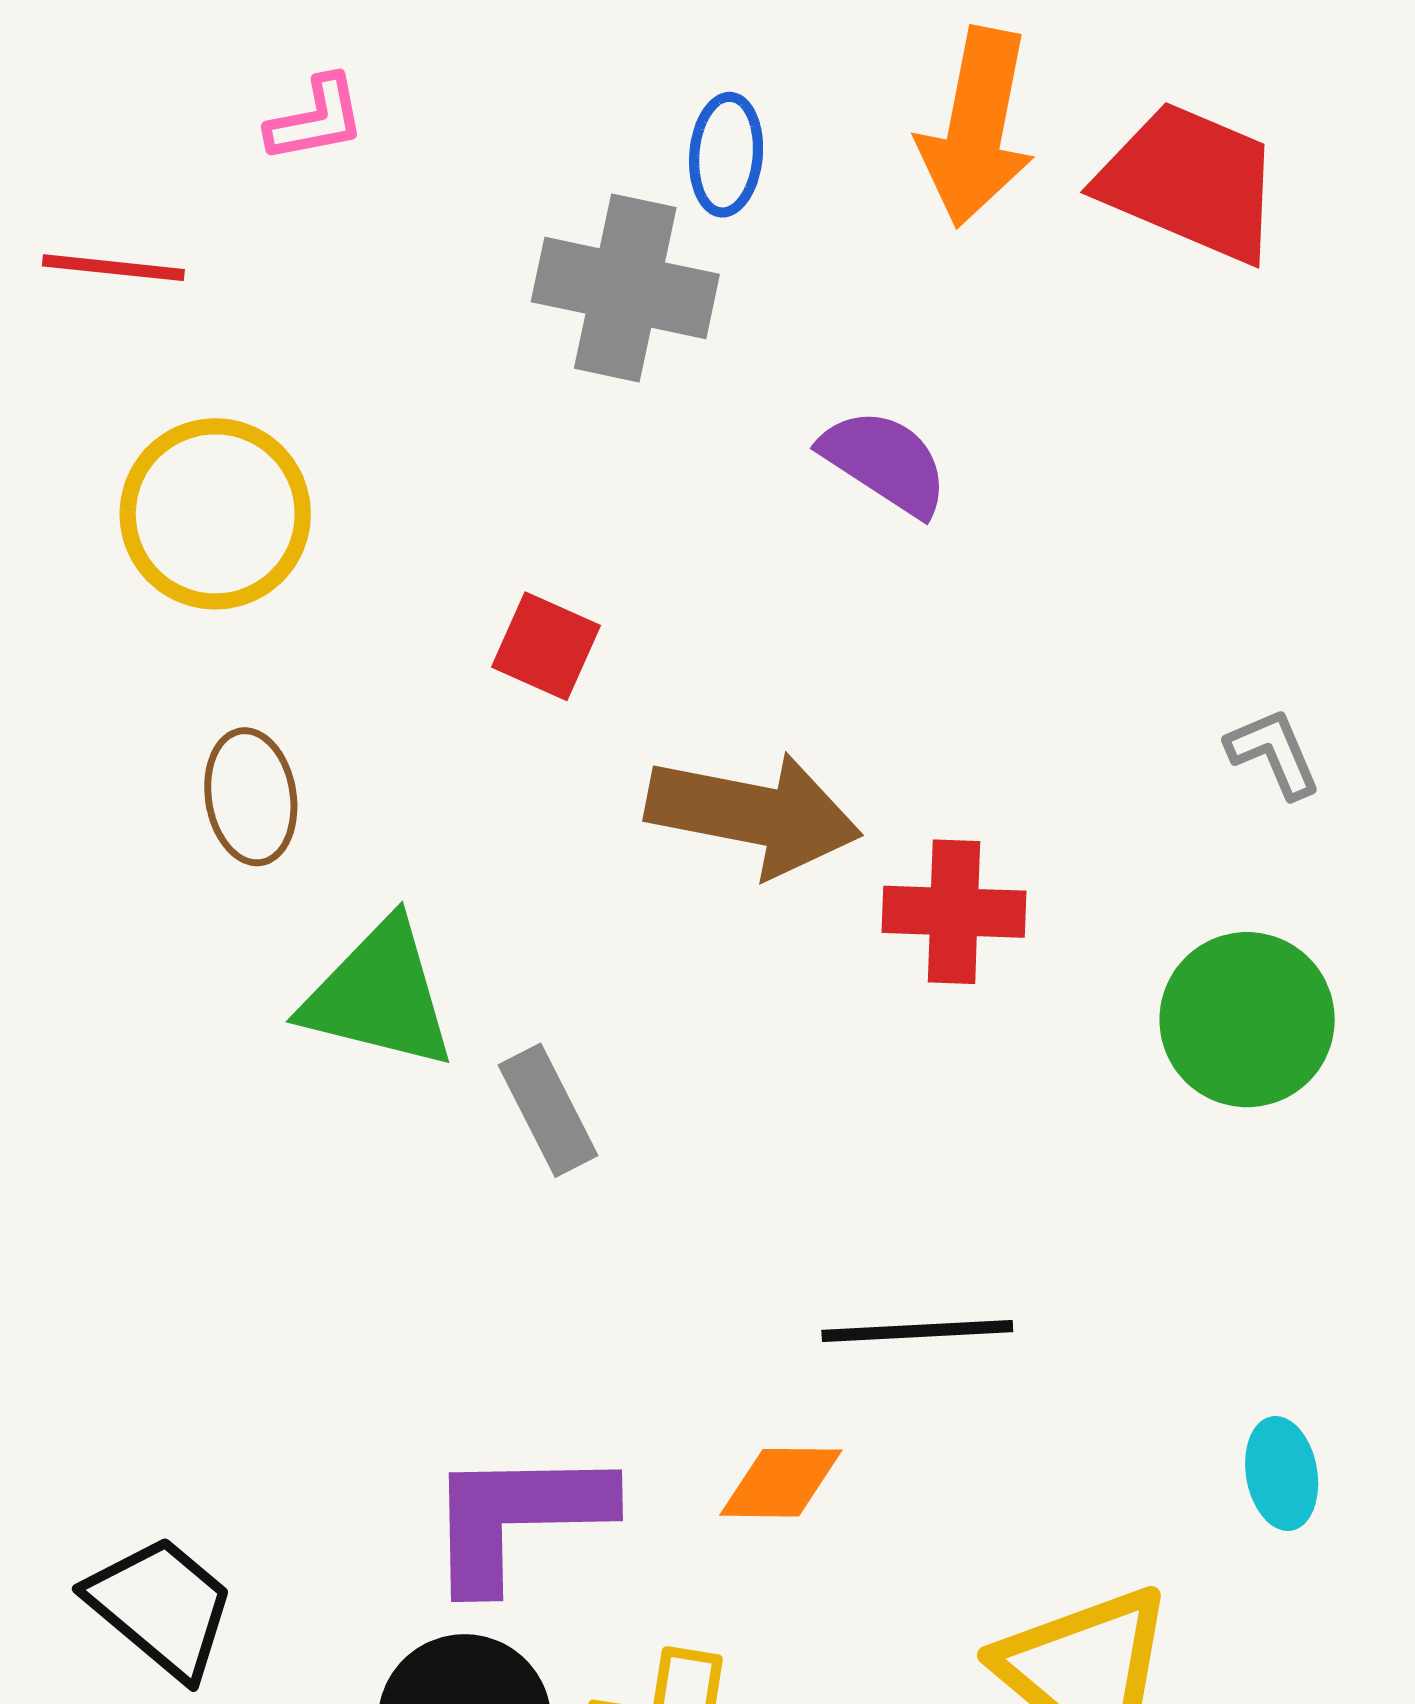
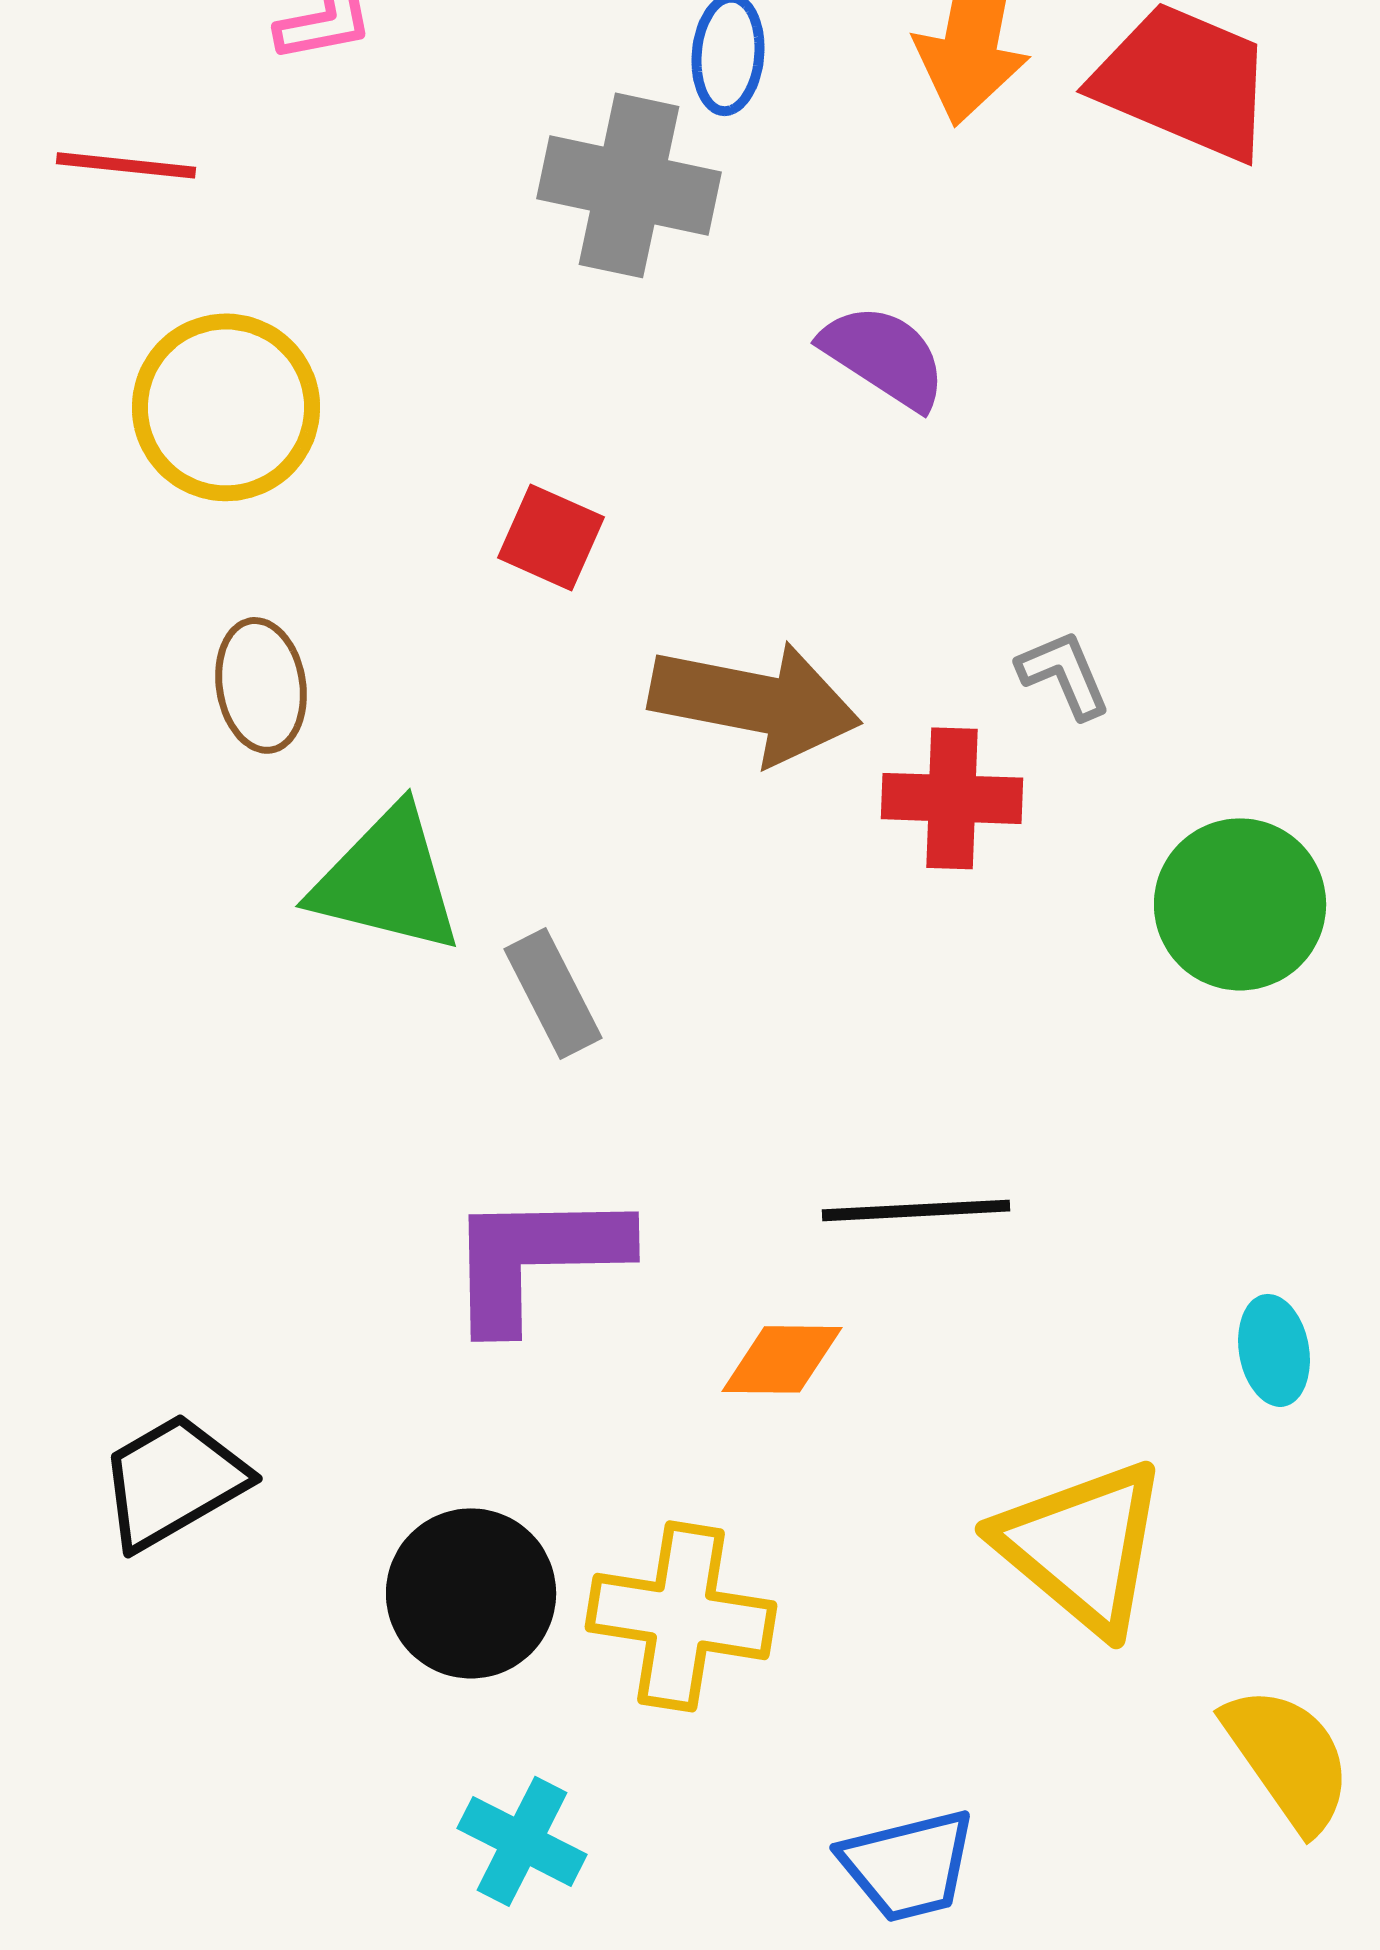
gray L-shape: (1273, 753) -> (1064, 674), moved
purple L-shape: (517, 1517) -> (536, 1258), moved
black trapezoid: (161, 1607) -> (173, 1481), turned -70

